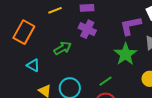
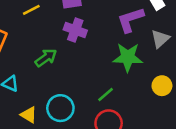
green star: (125, 54) -> (128, 57), turned -30

